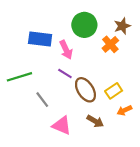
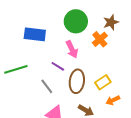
pink arrow: (66, 50) -> (72, 49), moved
brown ellipse: (85, 90) -> (77, 81), turned 40
gray line: (42, 100) -> (47, 86), moved

